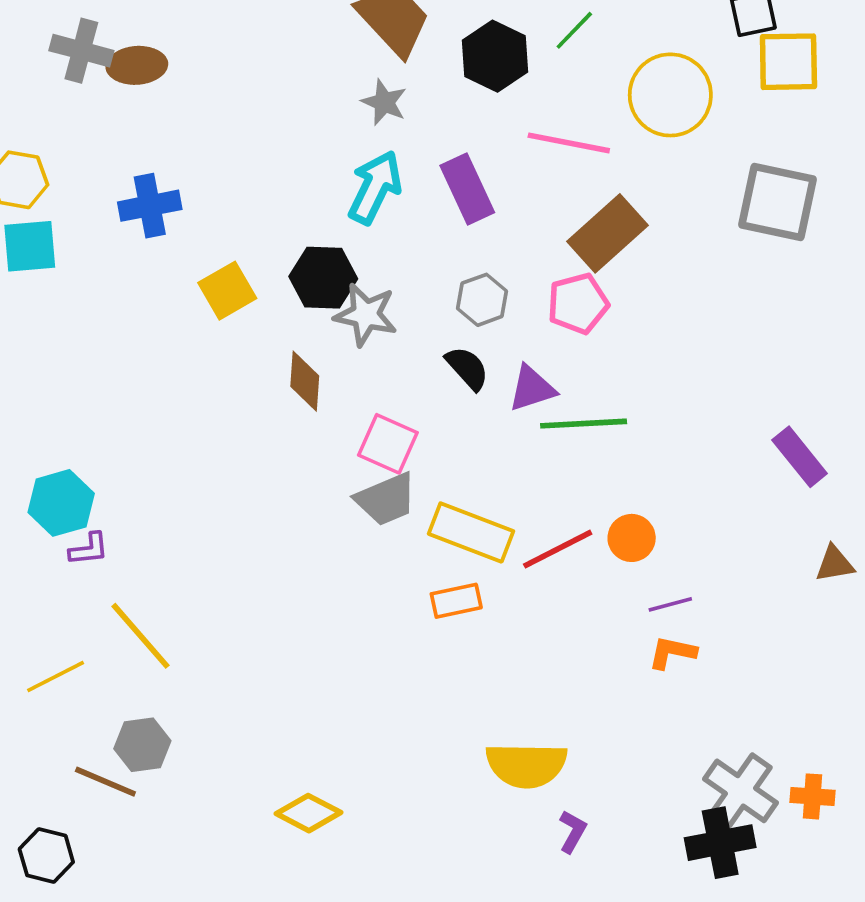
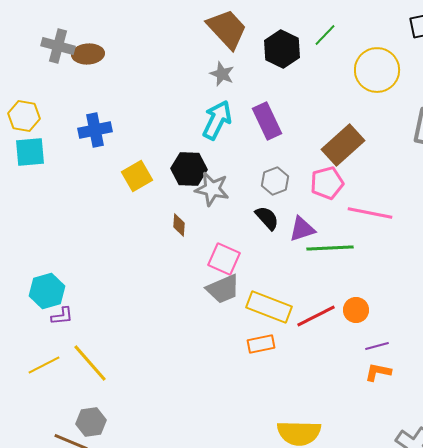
pink line: (569, 143) -> (370, 213), moved
brown diamond: (305, 381) -> (179, 225), size x0.7
yellow line: (56, 676) -> (44, 365), moved

